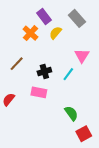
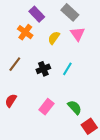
yellow semicircle: (56, 33) -> (54, 38), moved
pink triangle: (82, 56) -> (78, 34), moved
pink rectangle: (39, 92) -> (46, 107), moved, turned -56

